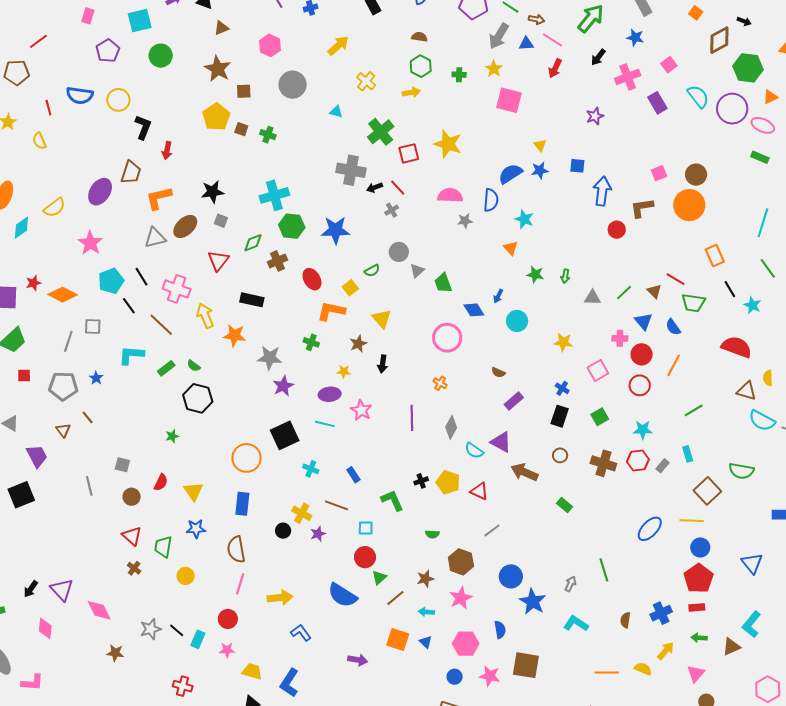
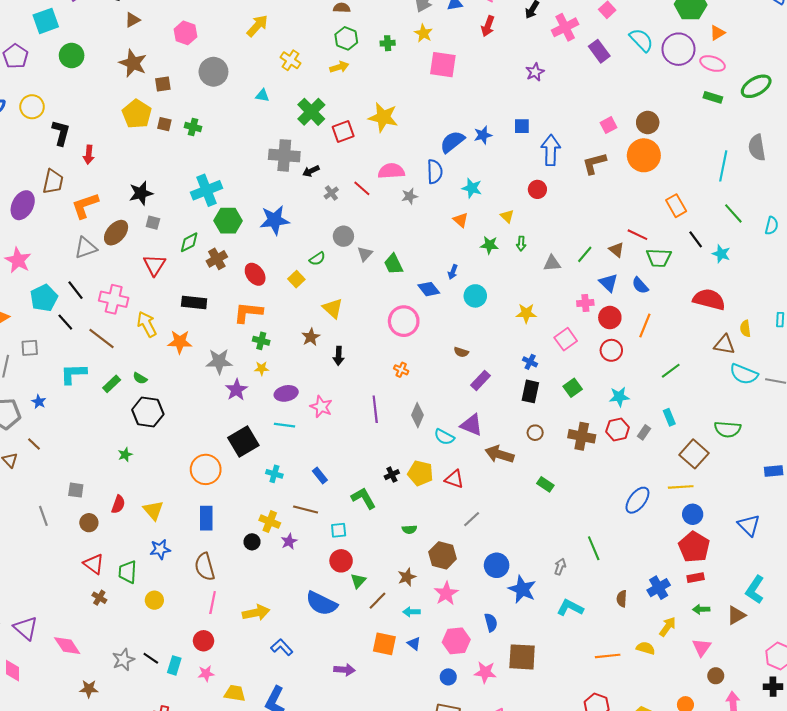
yellow triangle: (540, 145) -> (507, 216), moved
red line: (398, 188) -> (362, 188), moved
red circle: (617, 230) -> (537, 189), moved
orange L-shape: (331, 311) -> (248, 312), moved
yellow star: (344, 371) -> (262, 368), moved

